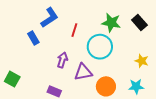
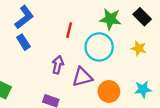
blue L-shape: (50, 18) -> (24, 17), moved
yellow star: (142, 61) -> (139, 48), moved

